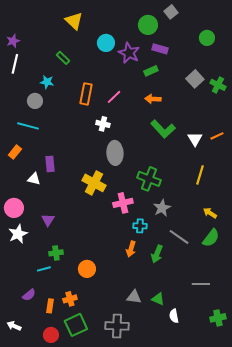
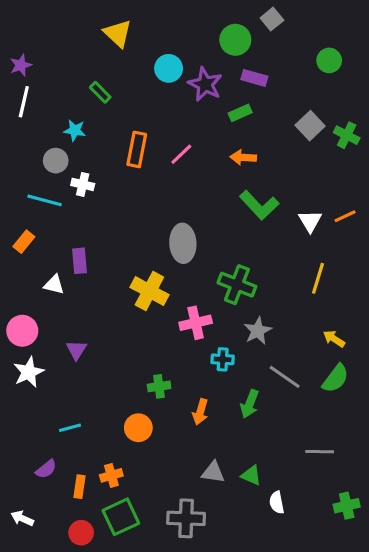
white cross: (103, 124) -> (83, 184), moved
orange arrow: (131, 249) -> (200, 412), moved
green cross: (56, 253) -> (159, 386), moved

